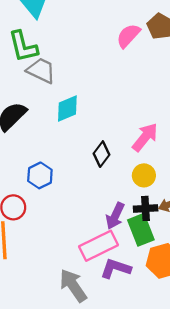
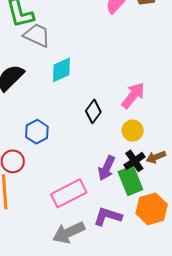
black cross: (146, 208) -> (134, 161), turned -30
pink rectangle: (99, 246) -> (69, 193), moved
gray arrow: (73, 285) -> (69, 233), turned -80

